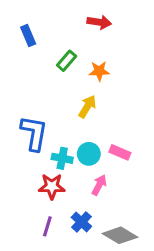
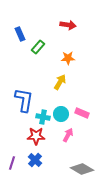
green rectangle: (67, 61) -> (38, 47), moved
blue cross: (81, 222) -> (35, 160), moved
purple line: (47, 226) -> (12, 163), moved

